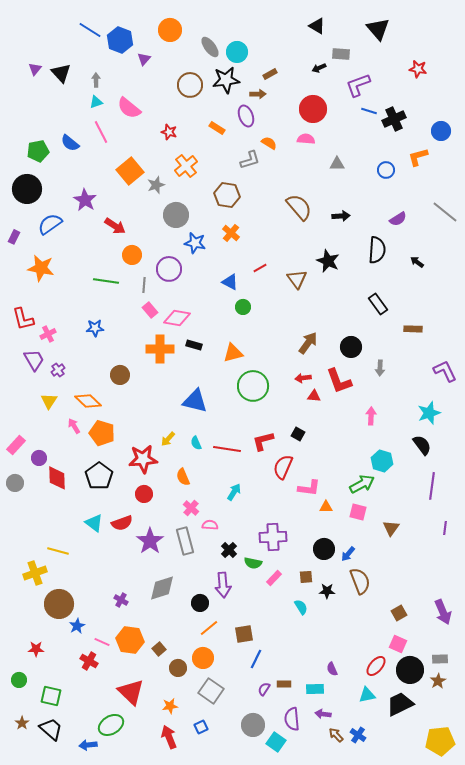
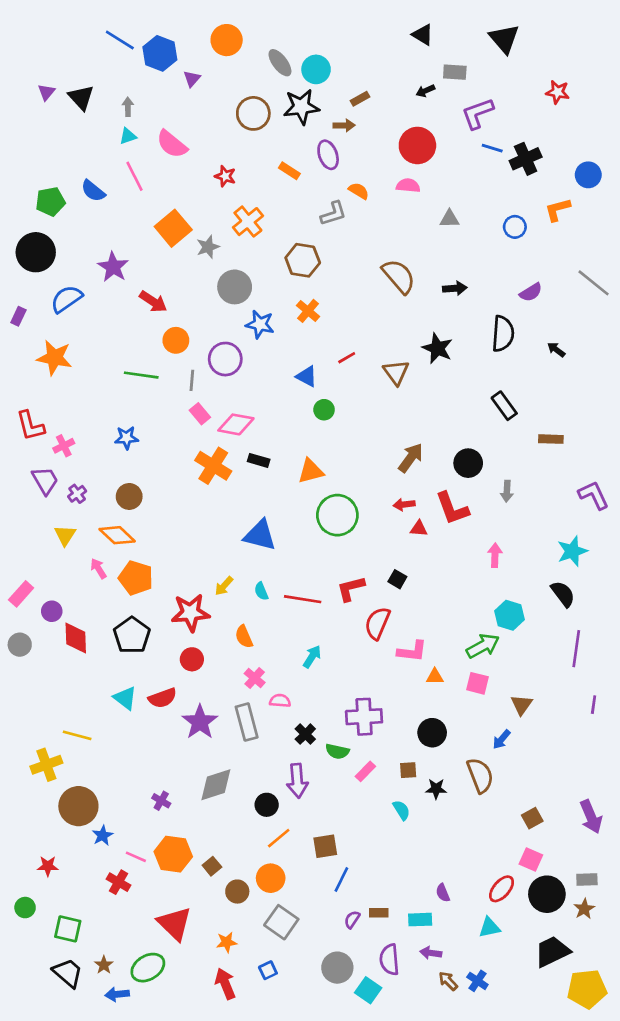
orange cross: (160, 349) -> (213, 466), turned 32
brown circle: (120, 375) -> (129, 496), moved
blue arrow: (348, 554) -> (502, 739), moved
black trapezoid: (400, 704) -> (552, 952), moved
brown star: (22, 723) -> (104, 965), moved

